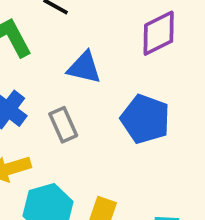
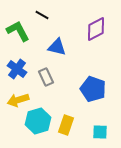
blue pentagon: (145, 119) -> (93, 89), moved

